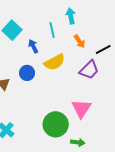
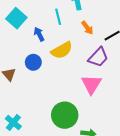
pink triangle: (81, 109) -> (91, 84), moved

